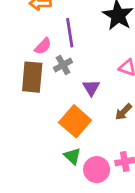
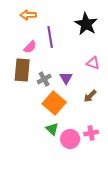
gray cross: (63, 65) -> (44, 79), moved

